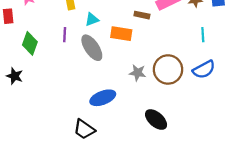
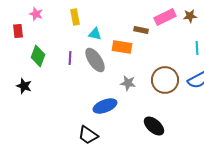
cyan triangle: (92, 19) -> (95, 34), turned 32
purple line: (65, 35) -> (70, 58), moved
gray star: (138, 73) -> (128, 83), moved

